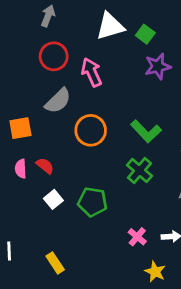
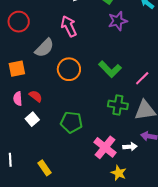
red circle: (54, 56) -> (19, 22), moved
green cross: (140, 171) -> (118, 105), moved, turned -30
white square: (53, 199) -> (32, 119), moved
pink cross: (137, 237) -> (105, 147), size x1.6

